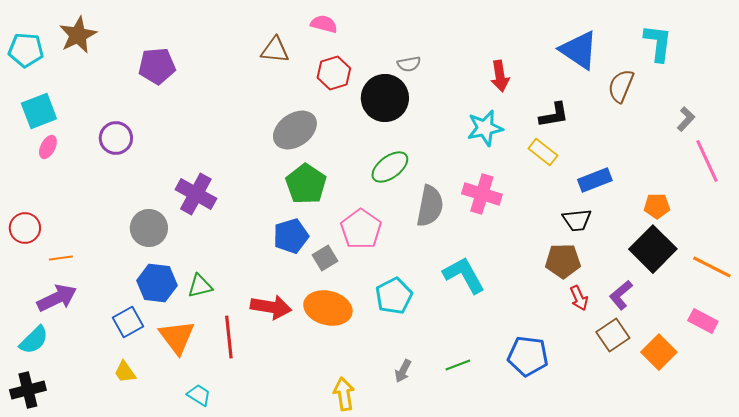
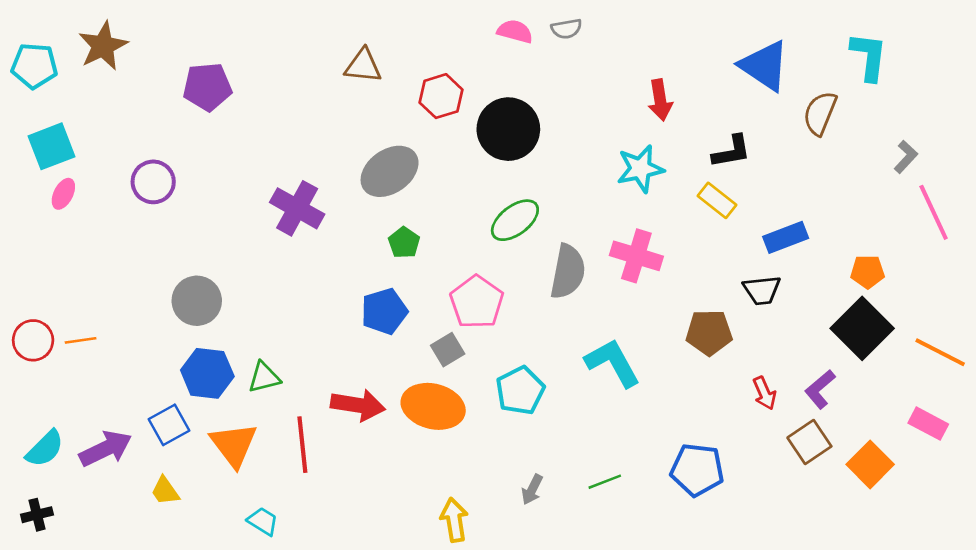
pink semicircle: (324, 24) -> (515, 31), moved
gray semicircle: (409, 64) -> (566, 29), moved
green pentagon: (306, 184) -> (404, 243), size x0.6
purple cross: (196, 194) -> (297, 208), moved
red circle: (25, 228) -> (33, 340), moved
gray square: (325, 258) -> (448, 350), moved
brown pentagon: (563, 261) -> (709, 332), moved
purple arrow: (57, 298) -> (106, 449), moved
black cross: (28, 390) -> (37, 515), size x0.7

